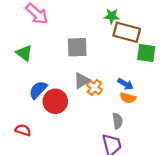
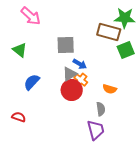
green star: (112, 16) -> (125, 18), moved, size x1.5
green square: (146, 53) -> (126, 50), turned -30
blue arrow: (126, 84) -> (80, 64), moved
red circle: (55, 101) -> (72, 90), moved

